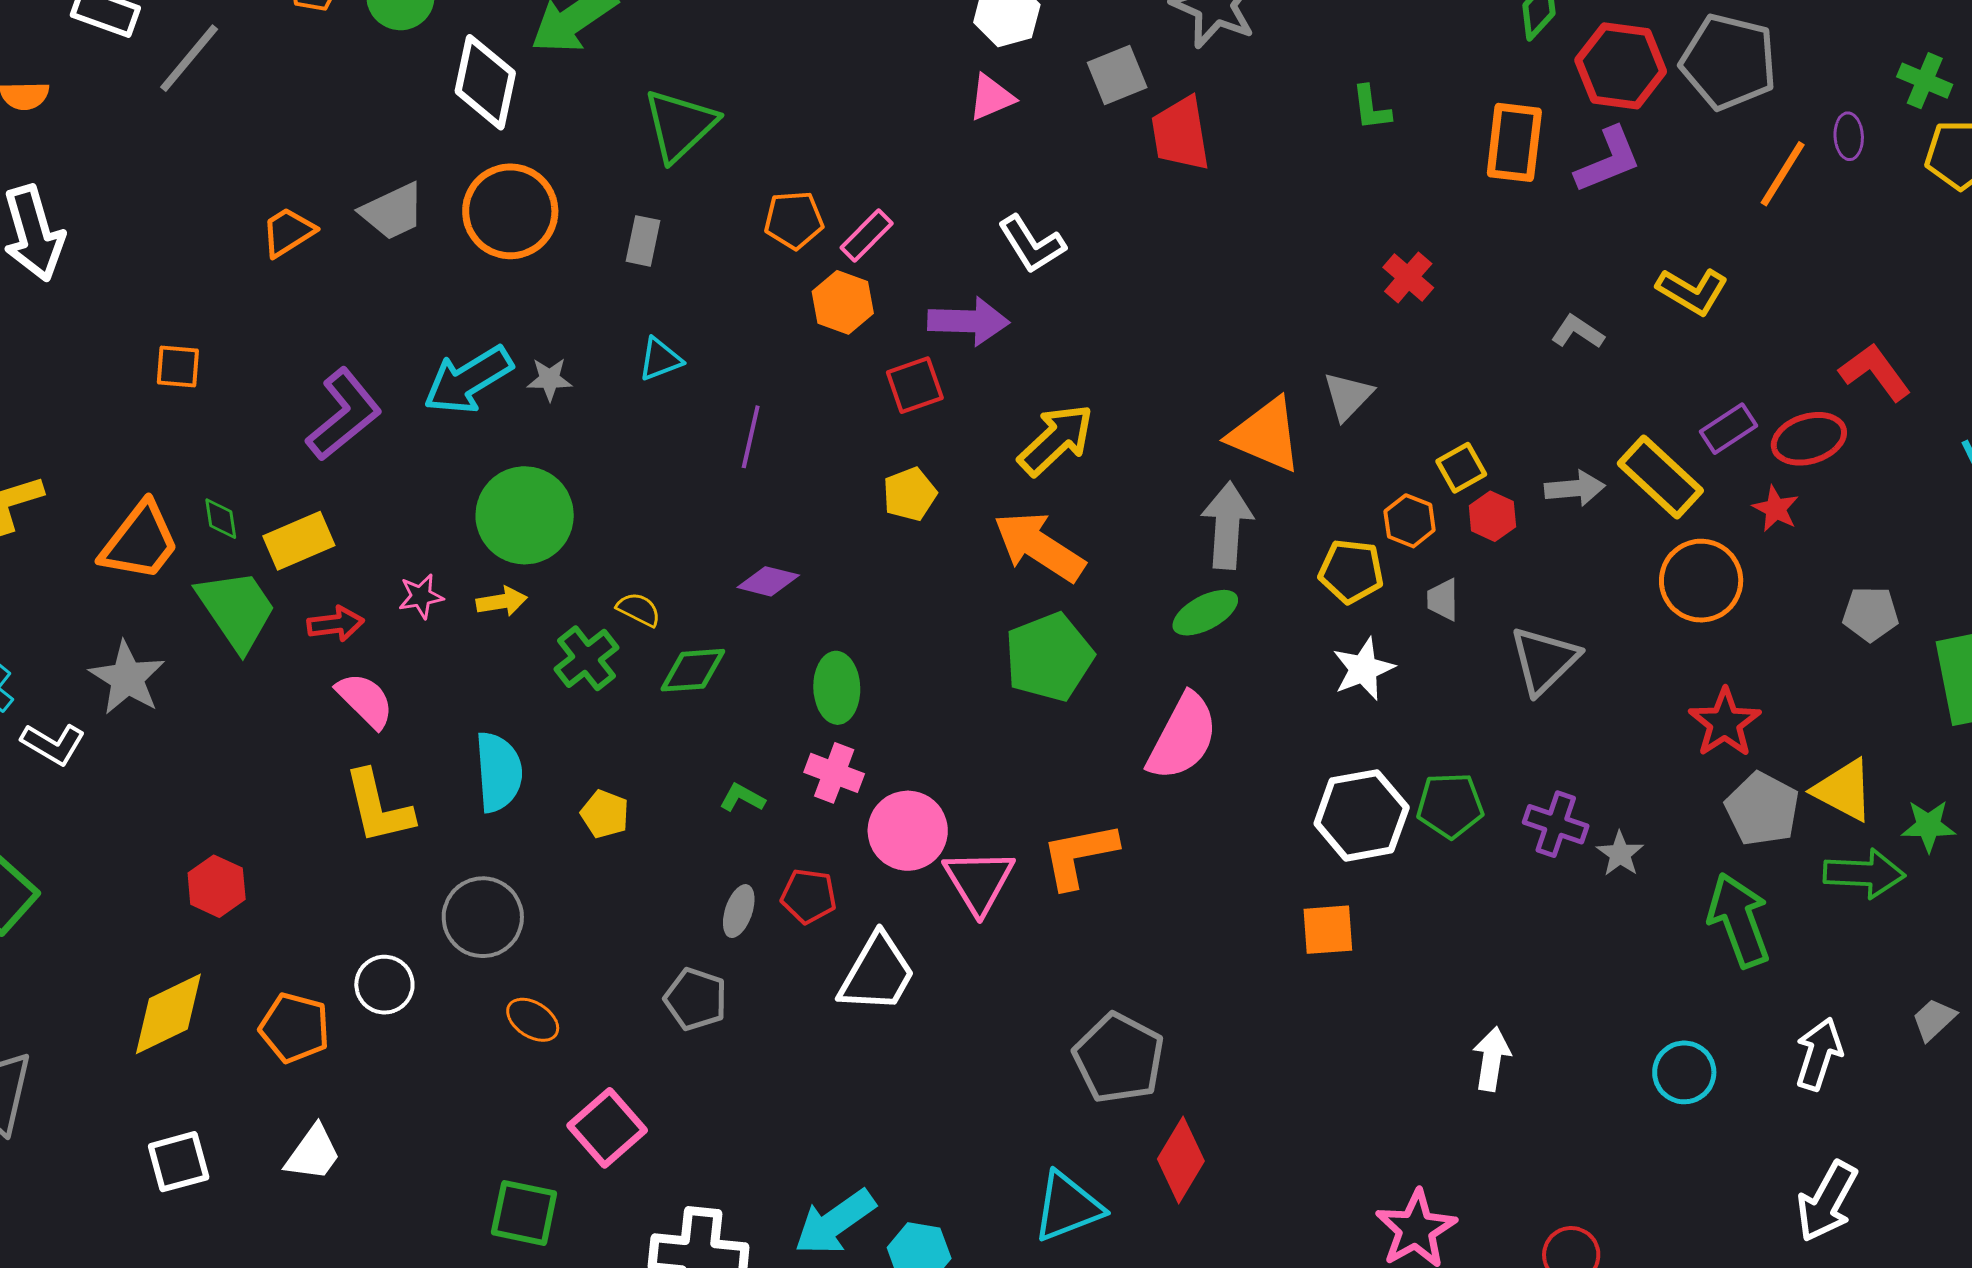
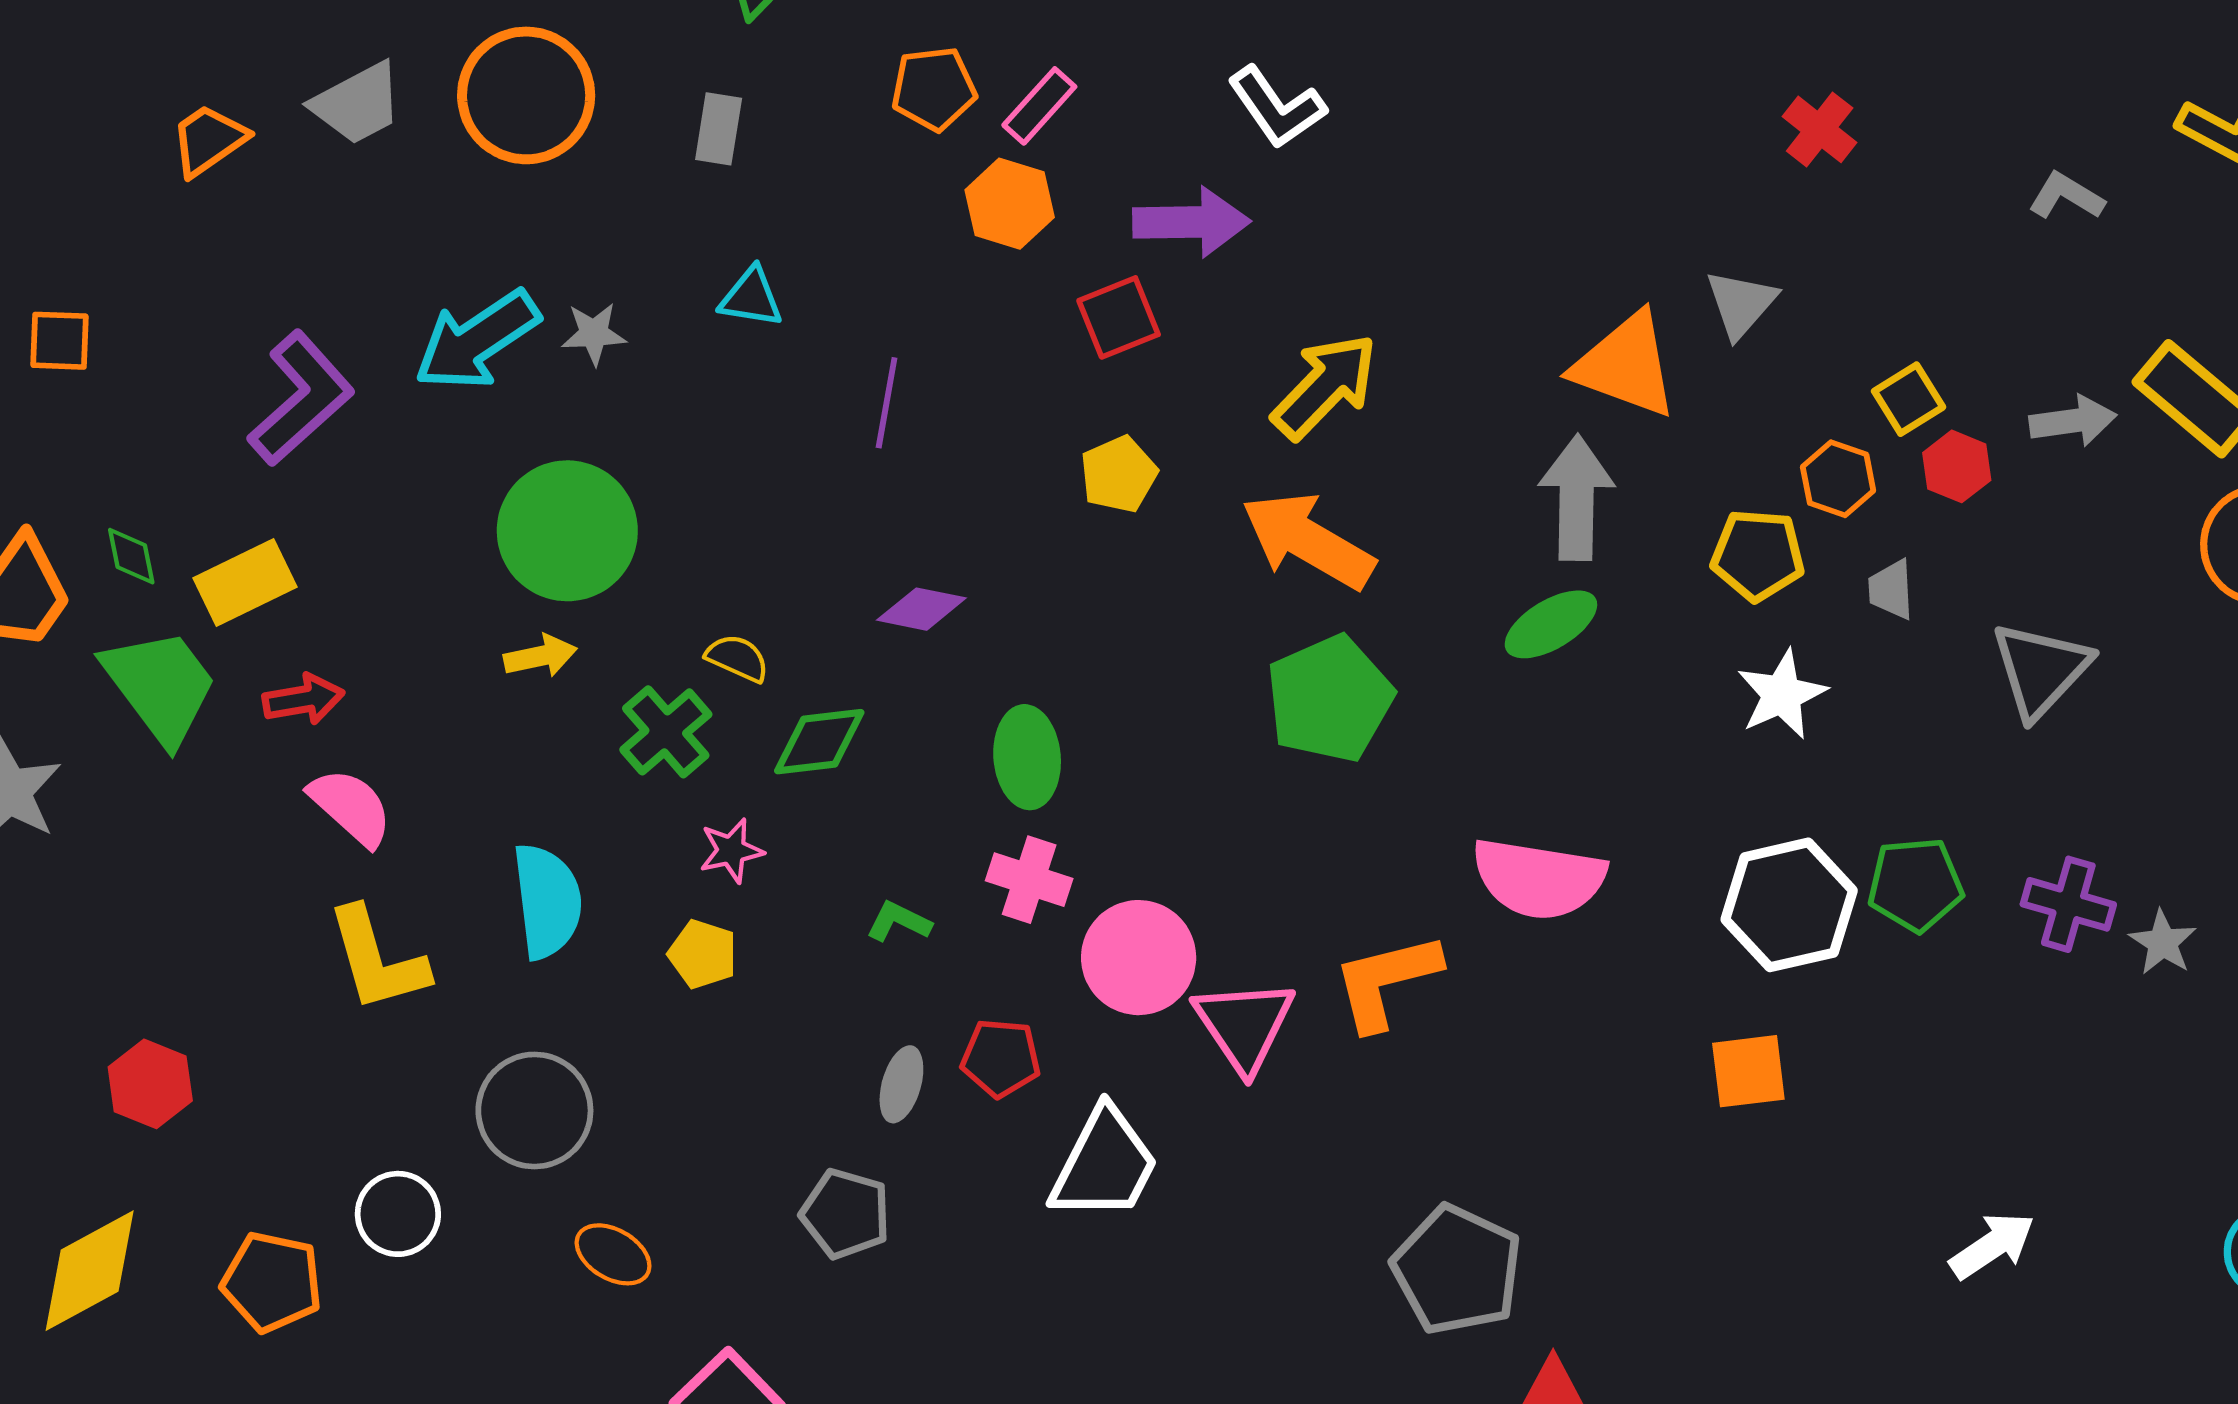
cyan triangle: (660, 359) -> (751, 298), turned 33
pink star: (421, 596) -> (731, 851), moved
pink semicircle: (1183, 737) -> (1539, 878), moved, turned 74
white arrow: (1492, 1059) -> (1992, 1246), turned 50

